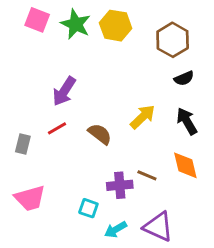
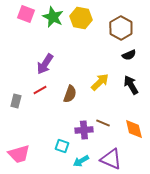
brown semicircle: (100, 134) -> (70, 94), turned 72
orange diamond: (185, 165) -> (134, 129), moved
pink trapezoid: (30, 198) -> (19, 154), moved

